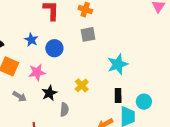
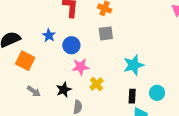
pink star: (37, 72) -> (81, 67), moved
cyan circle: (144, 102) -> (157, 93), moved

